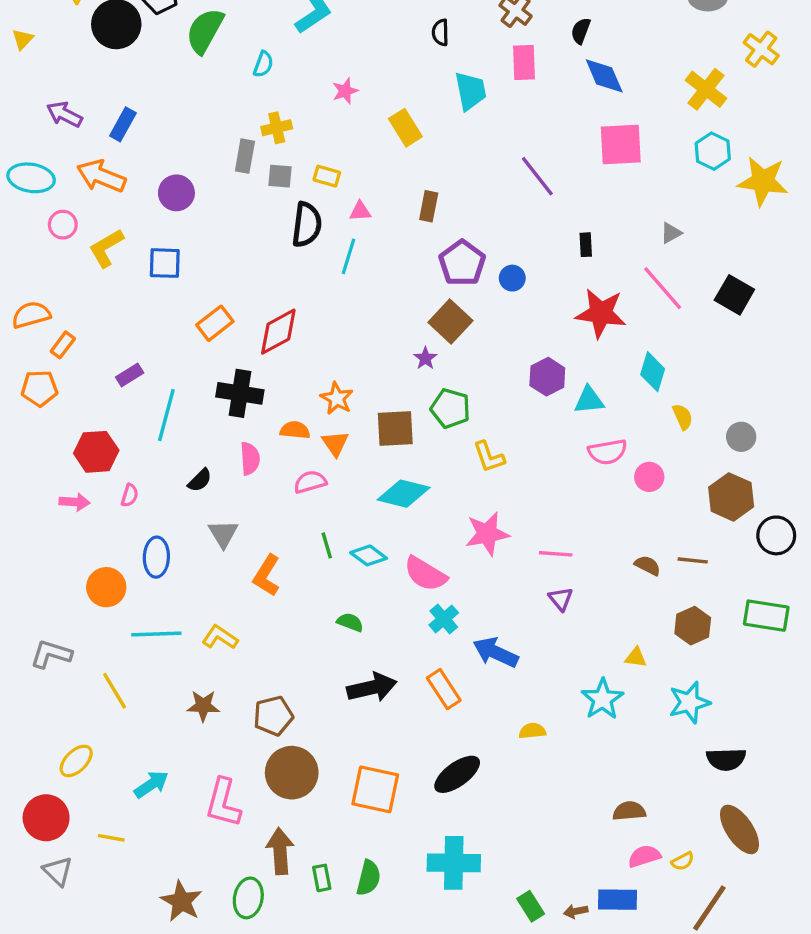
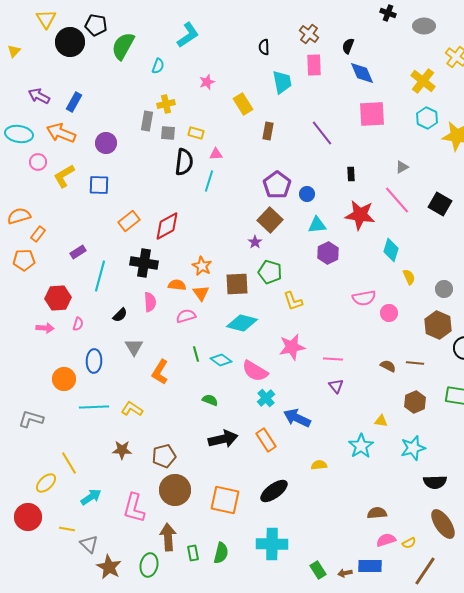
brown rectangle: (429, 206) -> (268, 131), moved
cyan triangle: (589, 400) -> (317, 225), moved
yellow line: (115, 691) -> (69, 463), moved
gray triangle: (58, 871) -> (89, 544), moved

